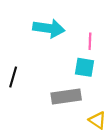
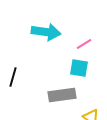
pink line: (90, 41) -> (84, 44), turned 56

